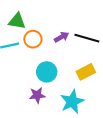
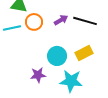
cyan circle: (47, 72) -> (57, 56), moved
cyan star: (72, 102) -> (71, 81), turned 30

